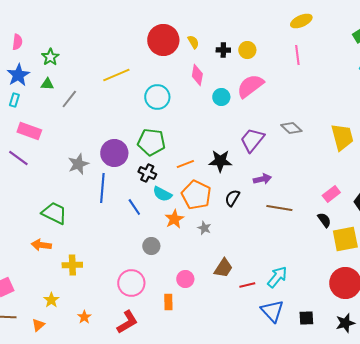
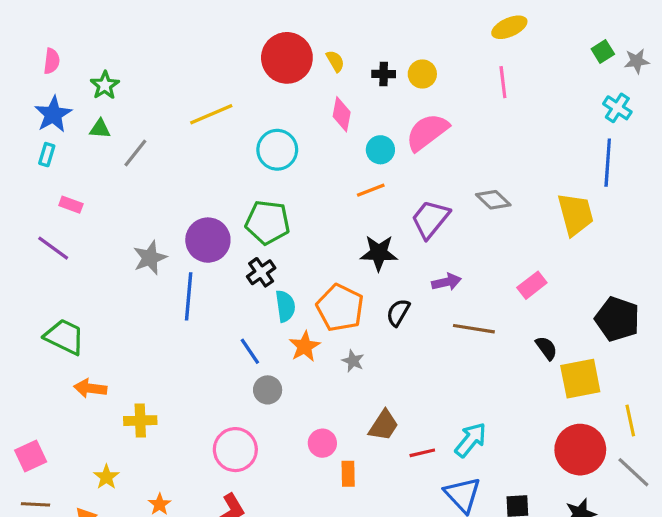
pink rectangle: (29, 131) -> (71, 205), size x0.6
orange line: (185, 164) -> (371, 190), moved
black cross: (147, 173) -> (261, 272), turned 30
cyan semicircle: (162, 194) -> (285, 306), turned -126
pink rectangle: (331, 194) -> (532, 285), moved
blue line: (134, 207) -> (250, 351), moved
green trapezoid: (54, 213) -> (64, 337), moved
orange rectangle: (168, 302) -> (348, 474), moved

